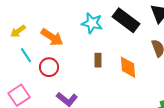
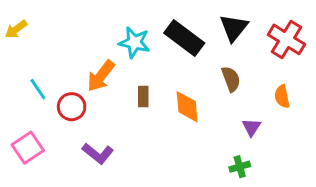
yellow arrow: (18, 31) -> (16, 29), moved
orange arrow: (52, 37) -> (101, 76), moved, turned 95

